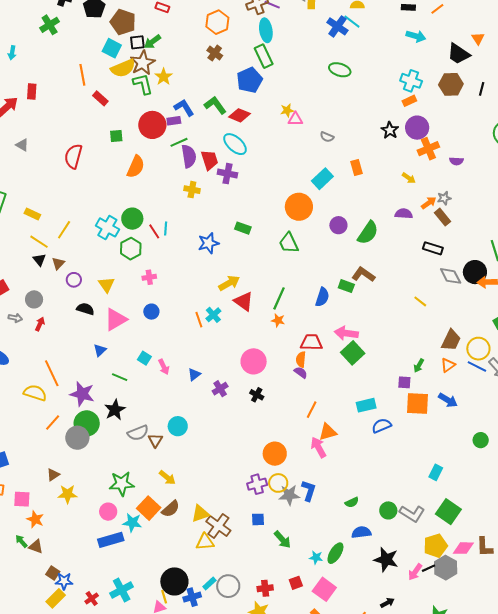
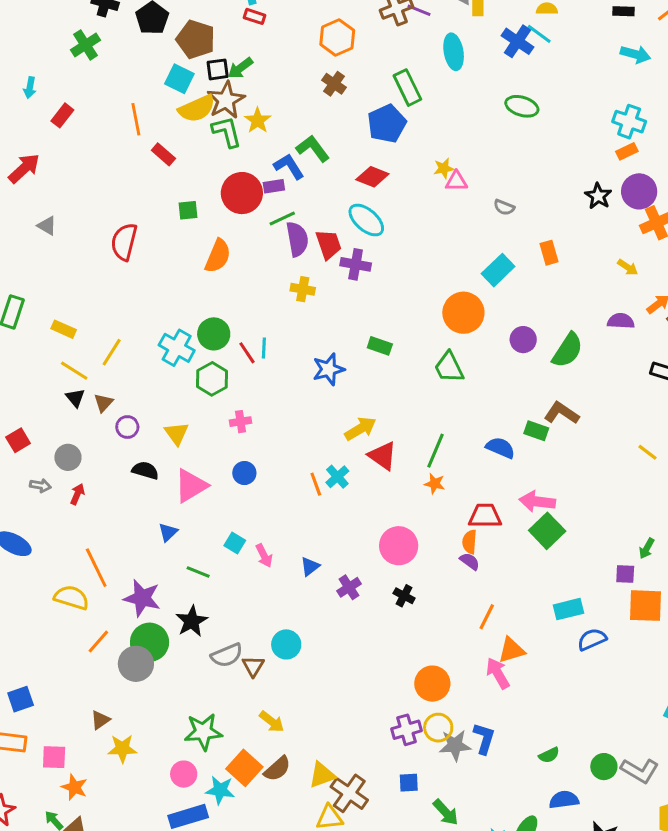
cyan ellipse: (266, 30) -> (454, 52), moved
red rectangle: (32, 92) -> (62, 115), moved, turned 35
green L-shape: (215, 105) -> (313, 148), moved
blue semicircle: (322, 297) -> (500, 448), turned -84

